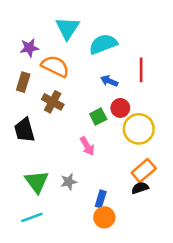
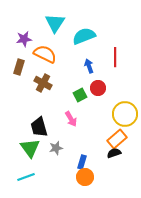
blue arrow: (109, 81) -> (89, 66), turned 48
yellow circle: (139, 129) -> (125, 114), moved
black trapezoid: (24, 130) -> (39, 127), moved

